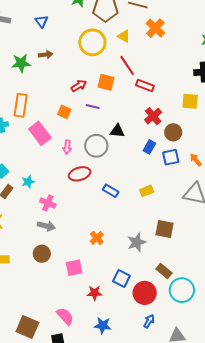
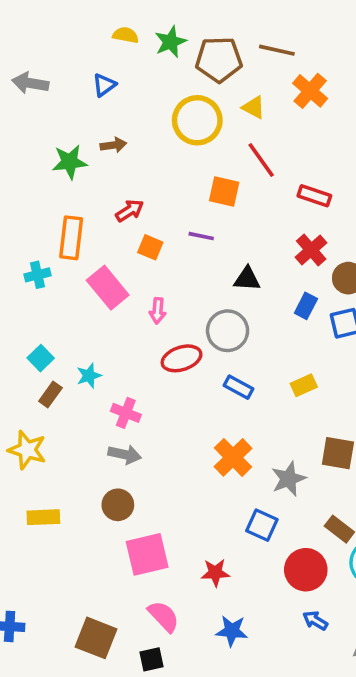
blue triangle: (42, 21) -> (104, 85), turned 32
red arrow: (79, 86) -> (130, 211), moved
red rectangle: (145, 86) -> (314, 196), moved
gray circle: (96, 146) -> (228, 331), moved
orange cross: (97, 238) -> (233, 457), moved, size x1.5
pink square: (74, 268) -> (147, 554), moved, size x1.4
blue square: (121, 279) -> (262, 525), moved
blue arrow: (149, 321) -> (315, 621), turned -88

